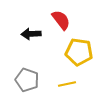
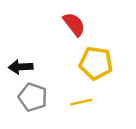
black arrow: (31, 34) -> (21, 67), moved

